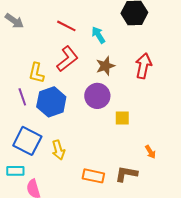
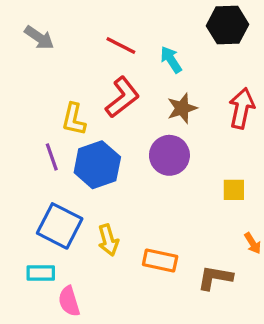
yellow square: (122, 118) -> (234, 190), moved
orange rectangle: (93, 176) -> (160, 260), moved

